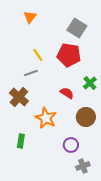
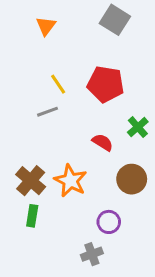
gray square: (77, 28) -> (115, 20), moved
brown cross: (19, 97) -> (31, 181), moved
gray cross: (83, 166) -> (92, 254), moved

